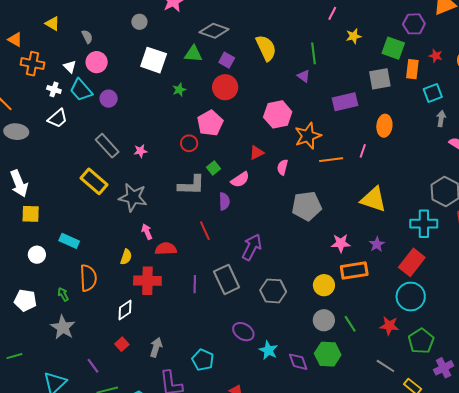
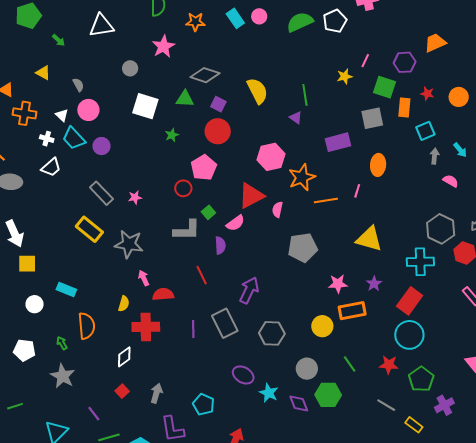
pink line: (332, 13) -> (365, 61), moved
red triangle: (257, 153) -> (251, 196), size x1.8
gray circle: (324, 320) -> (307, 369), moved

